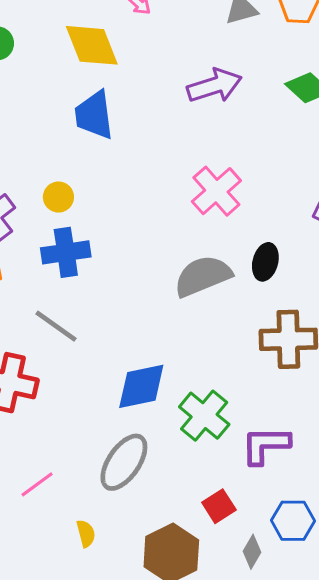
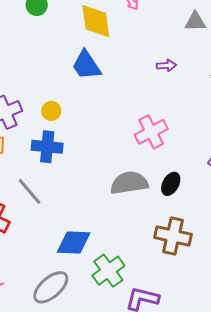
purple arrow: (215, 86) -> (166, 65), size x0.6
blue trapezoid: (94, 115) -> (86, 65), turned -40

